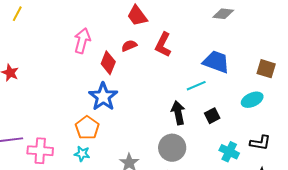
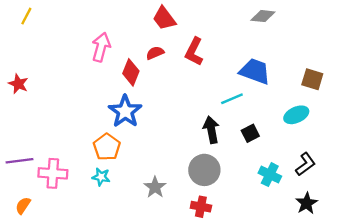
black L-shape: (260, 143) -> (305, 164), turned -45

